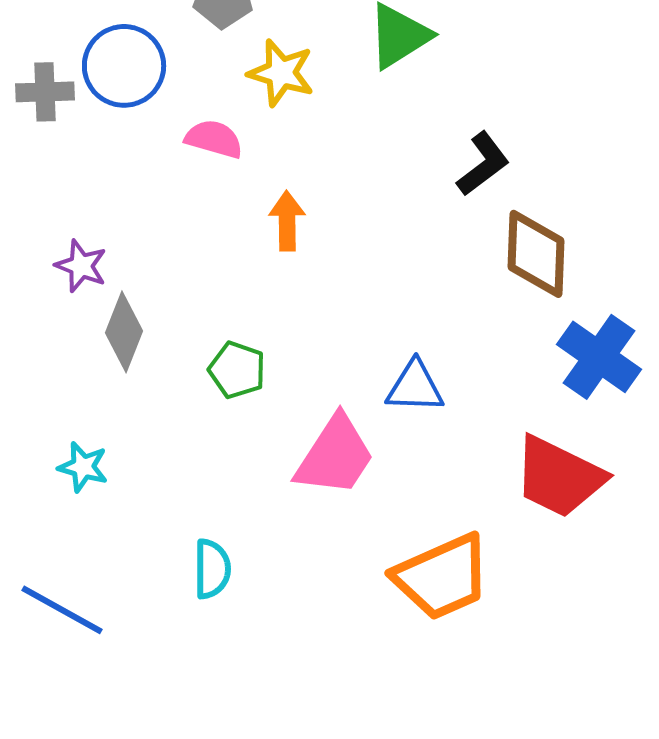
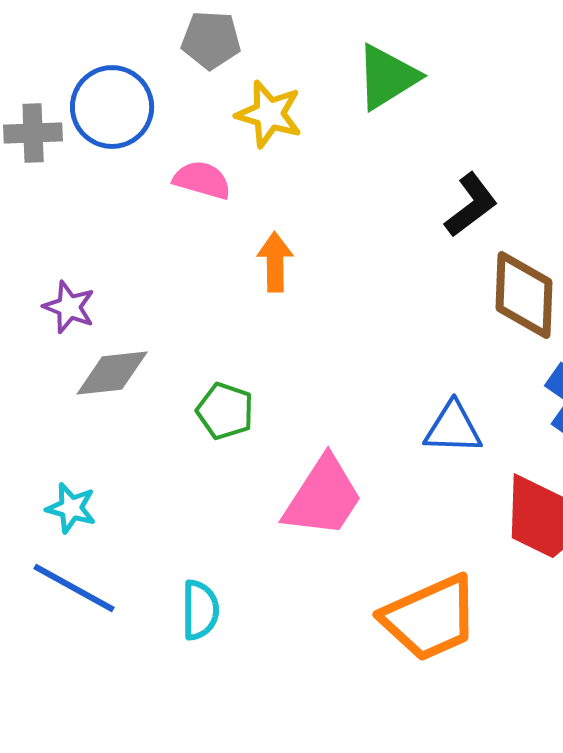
gray diamond: (124, 332) -> (112, 373), turned 62
blue triangle: (415, 387) -> (453, 428), moved
blue line: (62, 610) -> (74, 588), moved

